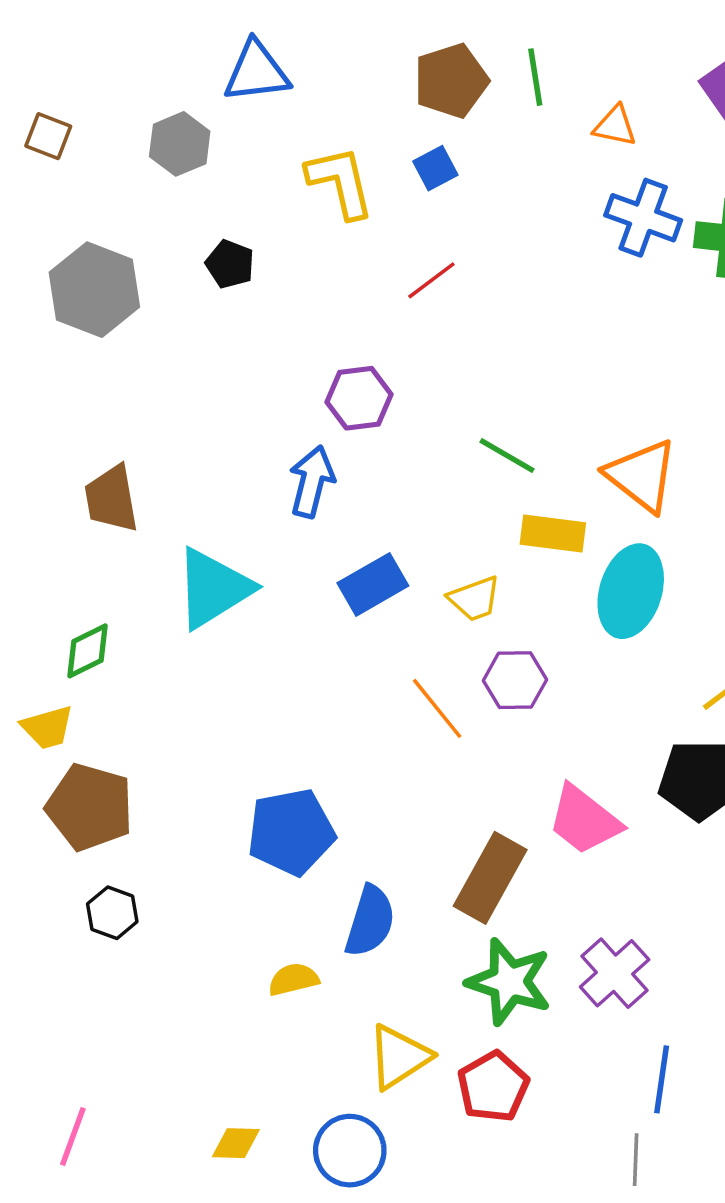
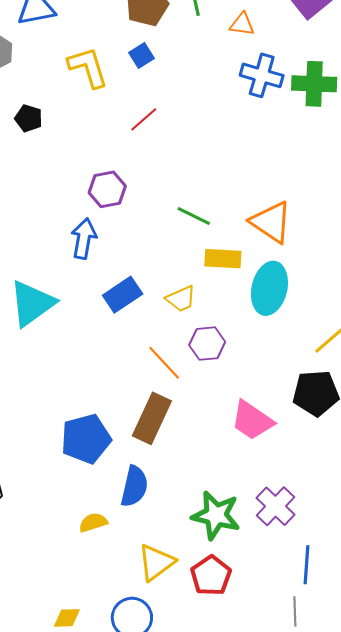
brown rectangle: (490, 878) -> (152, 418), moved

